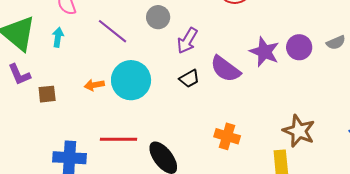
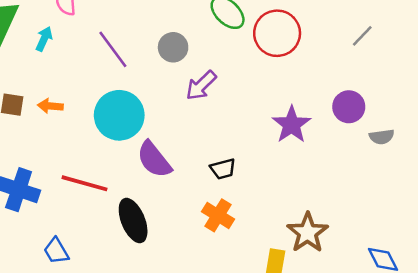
purple circle: (299, 47) -> (349, 107), moved
purple semicircle: (225, 69) -> (154, 160), moved
black trapezoid: (189, 79) -> (223, 169), moved
orange arrow: (94, 85) -> (50, 106), moved

